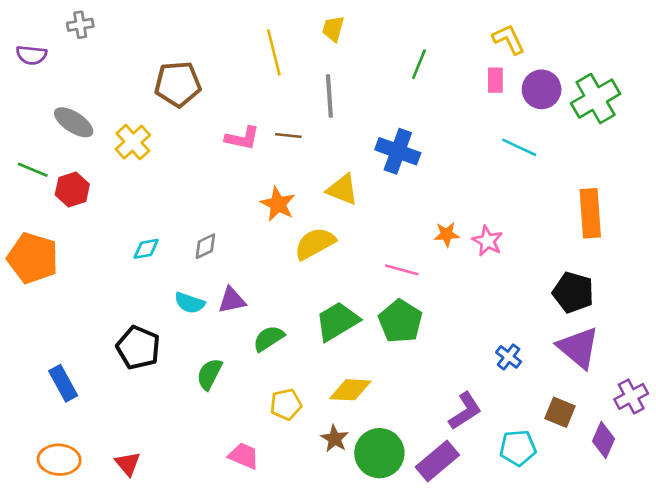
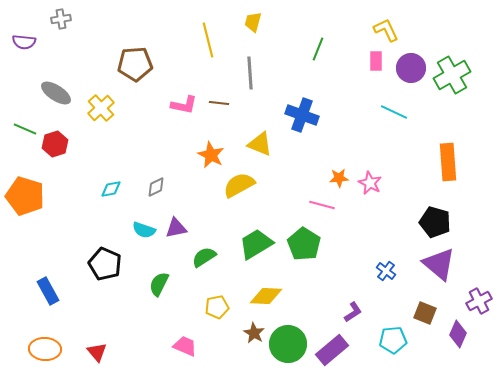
pink line: (402, 270) -> (322, 205), moved
purple L-shape: (465, 411) -> (353, 312), size x0.7

